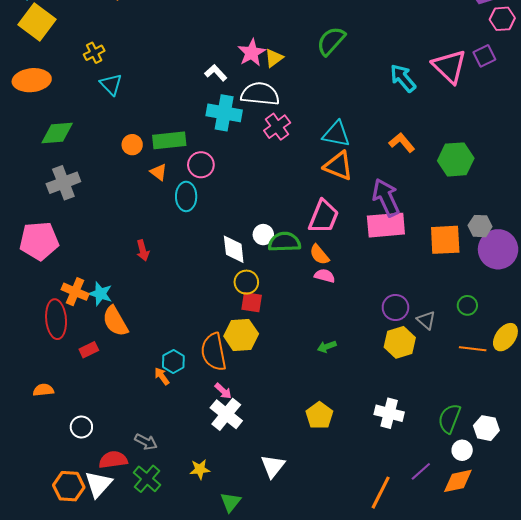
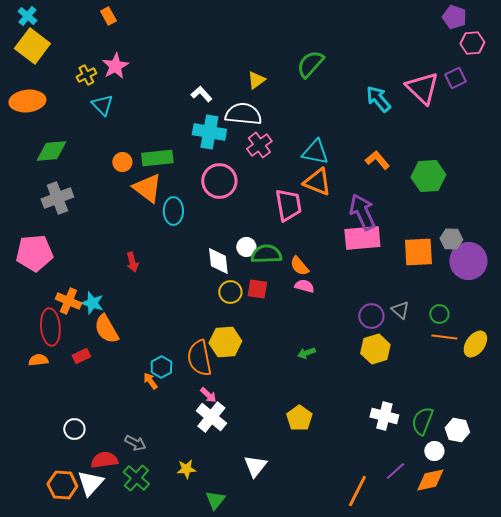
pink star: (252, 53) -> (115, 66), moved
pink circle: (201, 165) -> (219, 181), moved, size x1.4
orange triangle: (159, 172) -> (147, 188), size x1.8
pink trapezoid: (324, 217) -> (288, 205), moved, turned -32
red square: (252, 302) -> (257, 289), moved
gray triangle: (426, 320) -> (400, 310), moved
orange line: (473, 349) -> (444, 337), moved
orange semicircle: (43, 390) -> (38, 360), moved
white cross: (389, 413) -> (384, 416), moved

